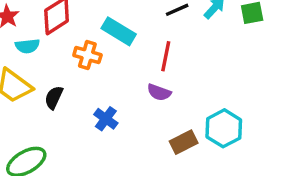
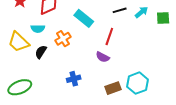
cyan semicircle: (27, 46) -> (38, 29), moved
orange cross: (87, 55) -> (63, 39), moved, turned 35
blue cross: (106, 119) -> (74, 79), moved, turned 32

